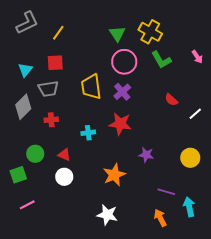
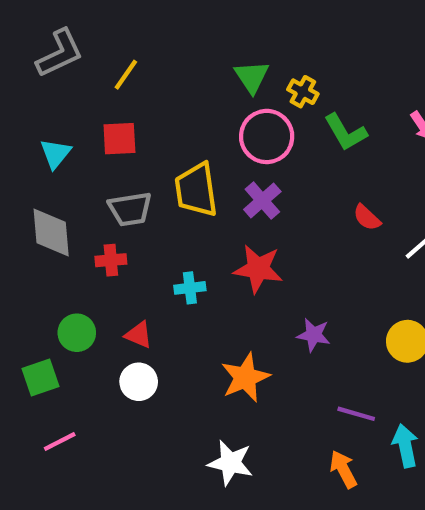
yellow cross: (150, 32) -> (303, 92), moved, size x0.6
gray trapezoid: (48, 89) -> (130, 209), moved
gray diamond: (23, 107) -> (51, 232), turned -50

